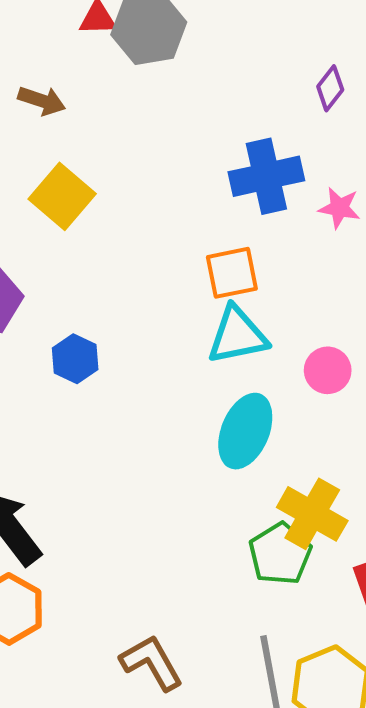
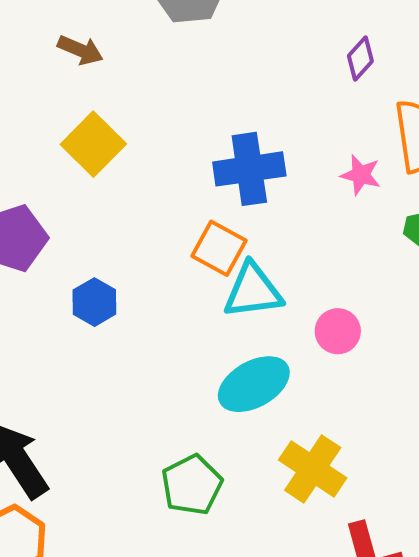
blue cross: (266, 176) -> (249, 169), moved
orange square: (232, 273) -> (219, 248), moved, turned 36
cyan ellipse: (245, 431) -> (254, 384), turned 34
green pentagon: (280, 554) -> (192, 485), moved

